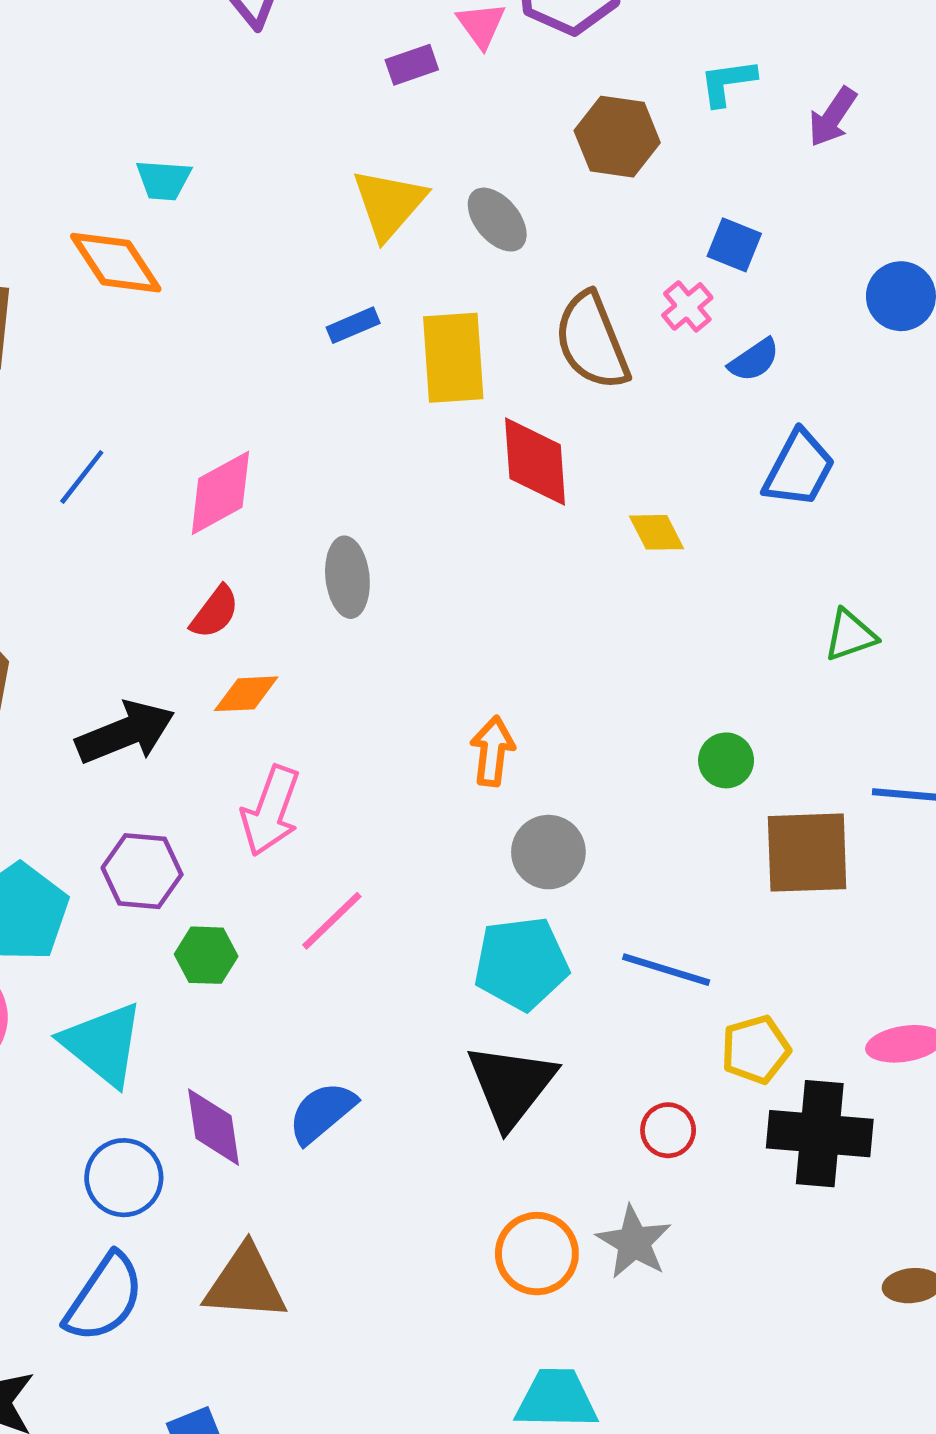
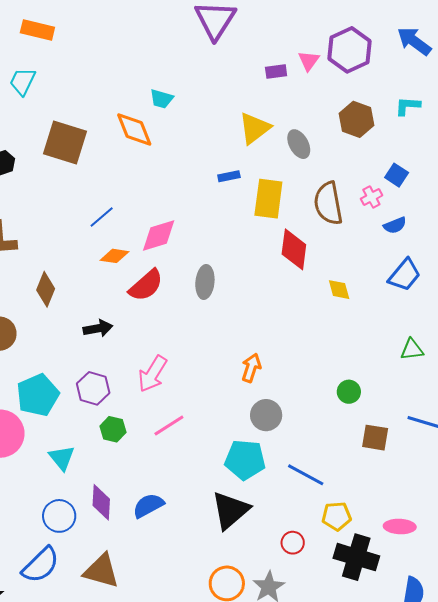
red semicircle: (215, 612) -> (146, 285), size x1.5
orange diamond: (246, 694) -> (115, 256), moved
black arrow: (125, 733) -> (98, 328), size x0.7
brown square: (807, 853) -> (375, 438), size x0.7
cyan triangle: (103, 1044) -> (62, 458), size x0.7

